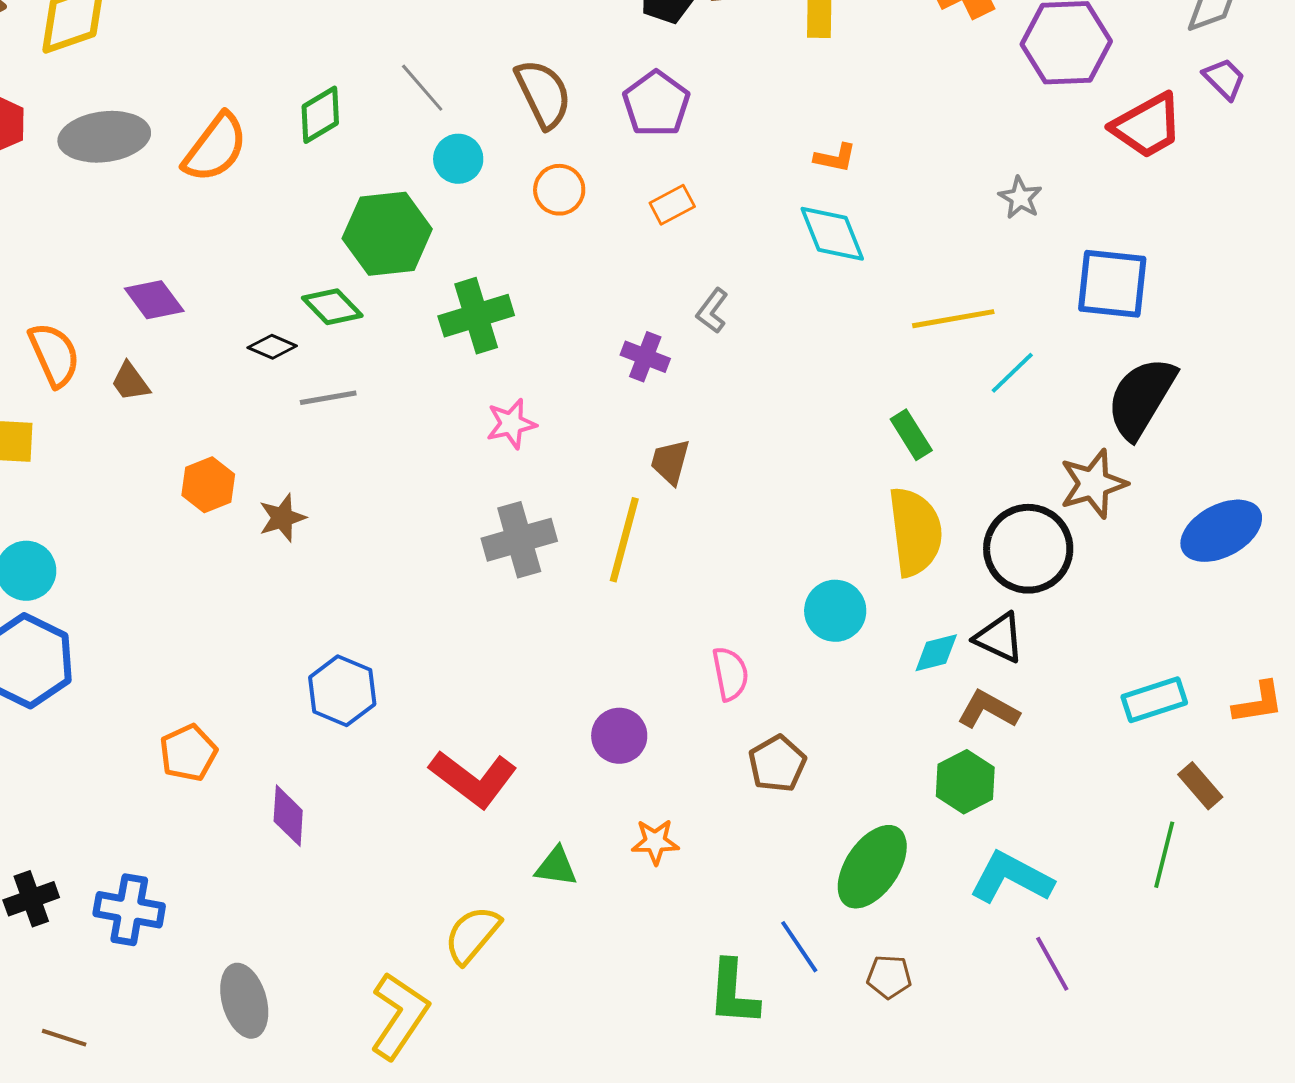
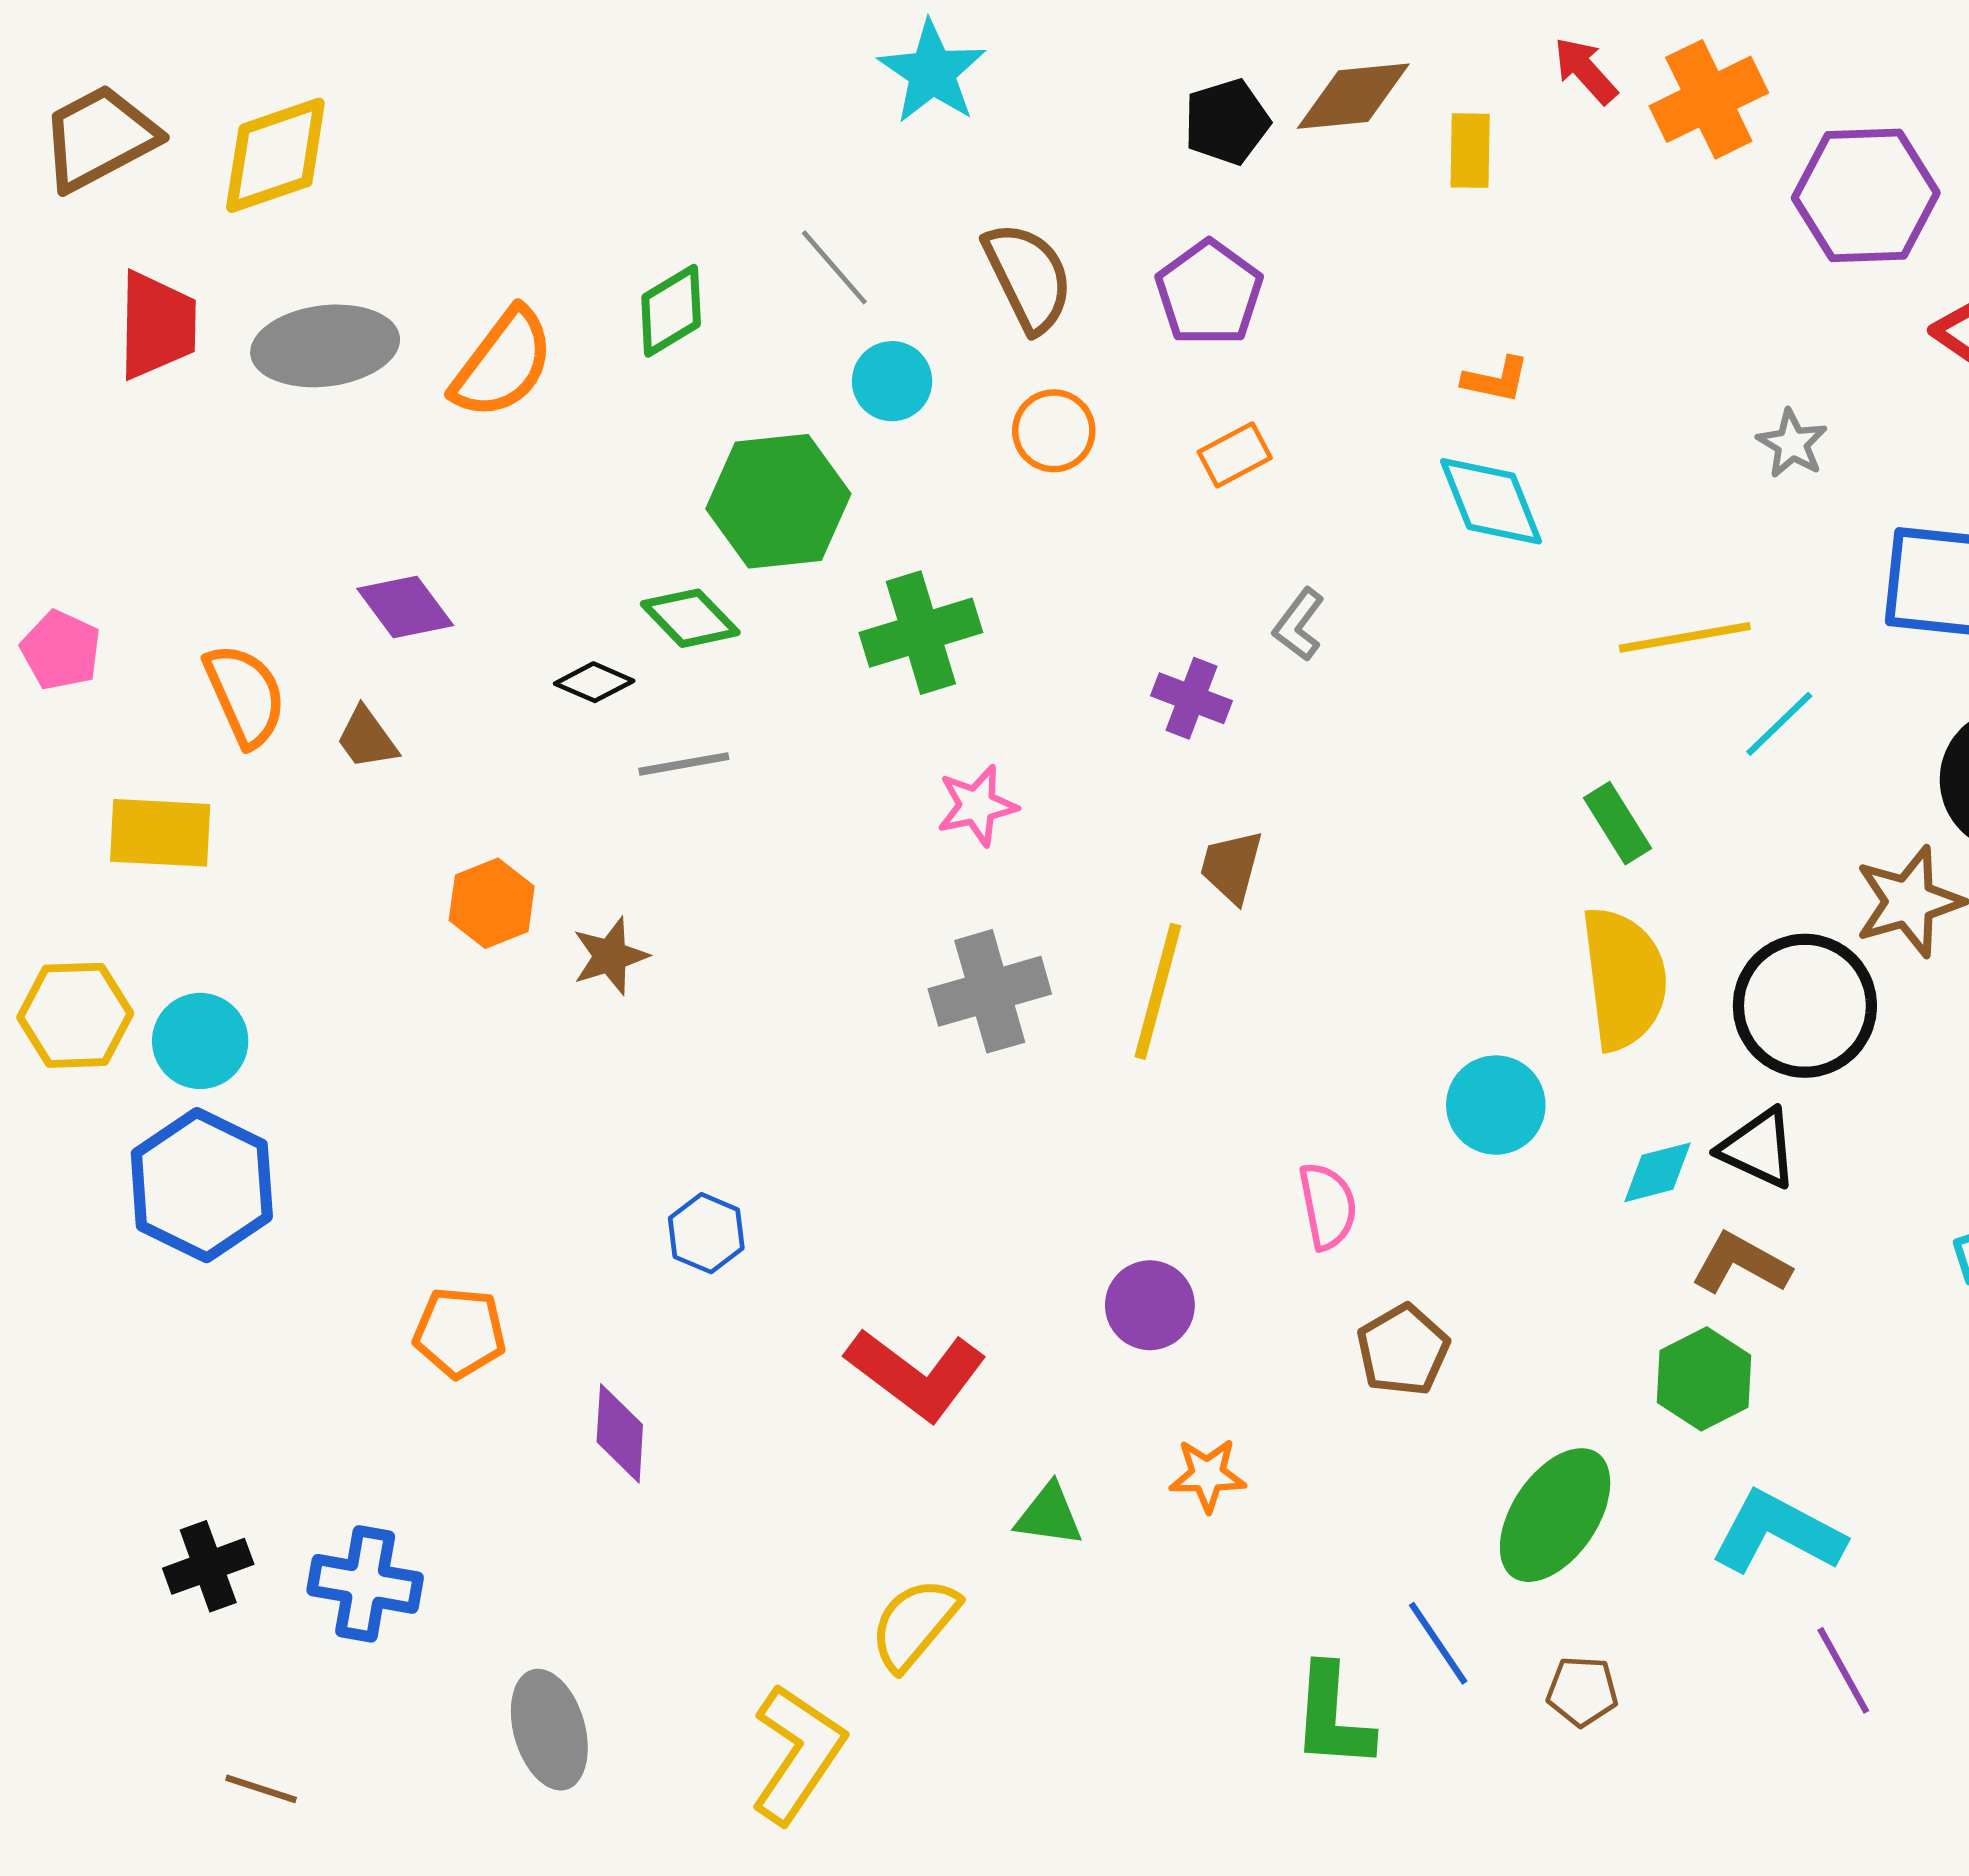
blue hexagon: (342, 691) -> (706, 1233), size x0.7
orange pentagon: (188, 753) -> (460, 1332), turned 30

